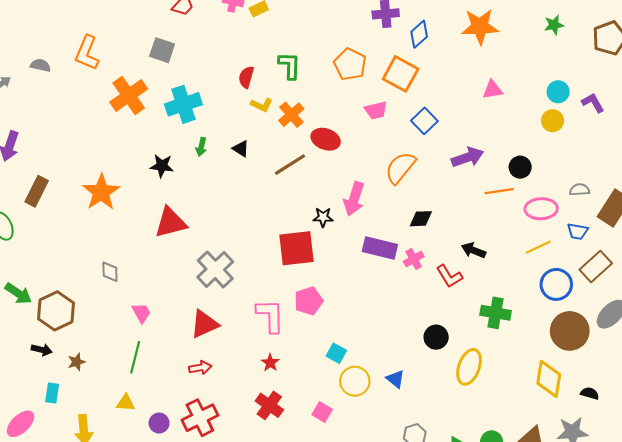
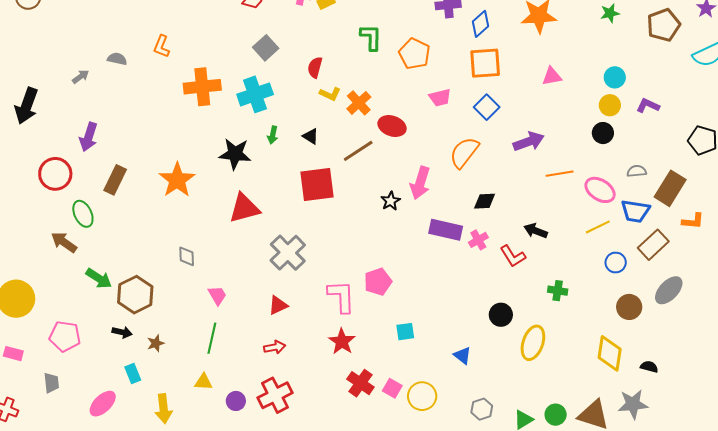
gray square: (162, 50) -> (266, 48), moved, turned 30
orange L-shape: (87, 53) -> (162, 46), size x0.7
green L-shape: (289, 66) -> (371, 37), moved
orange square: (401, 74) -> (485, 63), moved, turned -32
orange cross: (129, 96) -> (202, 87), turned 30
purple L-shape: (593, 103) -> (648, 105), moved, turned -35
black star: (162, 166) -> (235, 154), size x1.4
black circle: (520, 167) -> (603, 133), moved
pink ellipse: (541, 209) -> (600, 190), turned 36
black star: (323, 217) -> (391, 201), turned -30
blue trapezoid: (578, 231) -> (635, 211), size x1.4
red square: (296, 248) -> (317, 185), moved
blue circle: (556, 284) -> (616, 263), size x0.7
green cross: (496, 313) -> (558, 291), size x0.7
red triangle: (204, 324) -> (278, 305), size x0.7
brown circle: (570, 331) -> (629, 307), size x0.7
cyan square: (336, 353) -> (405, 332), turned -36
red star: (270, 363) -> (342, 341), size x1.5
yellow circle: (355, 381) -> (422, 396), moved
cyan rectangle: (52, 393) -> (133, 374), turned -30
red cross: (269, 405) -> (360, 383), moved

